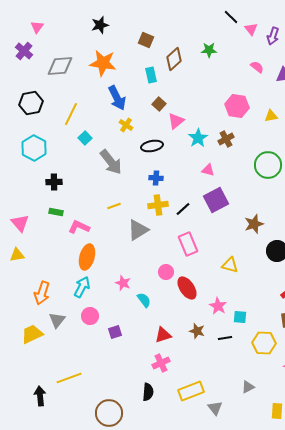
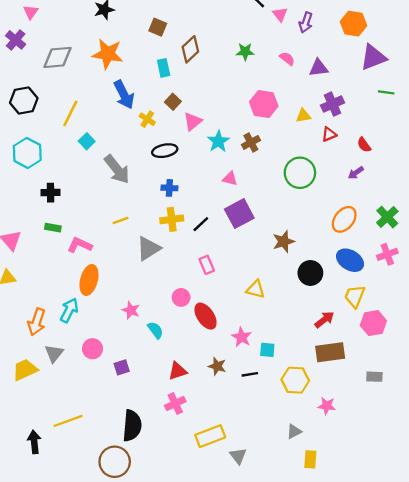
green star: (209, 50) -> (245, 52), moved
yellow cross: (126, 125) -> (147, 119), moved
pink rectangle: (188, 244) -> (207, 265), size x0.7
cyan arrow: (82, 287) -> (69, 310), moved
gray triangle: (248, 387) -> (294, 431), moved
black semicircle: (148, 392) -> (132, 426), moved, size x1.5

